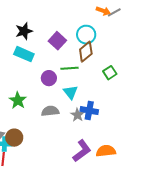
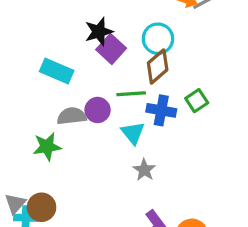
black star: (24, 31) -> (99, 32), moved
green star: (18, 100) -> (47, 147), turned 30
gray semicircle: (50, 111) -> (72, 116), moved
blue cross: (89, 111) -> (161, 110), moved

